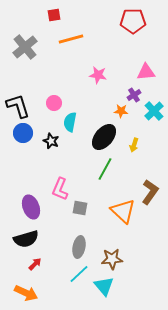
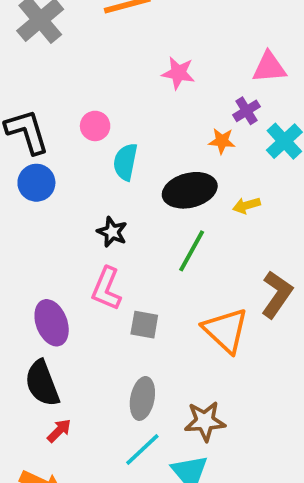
black ellipse: (104, 137) -> (190, 190), turned 36
black star: (51, 141) -> (112, 232), moved
yellow arrow: (134, 145) -> (246, 205), turned 56
black semicircle: (26, 239) -> (42, 383), turned 85

